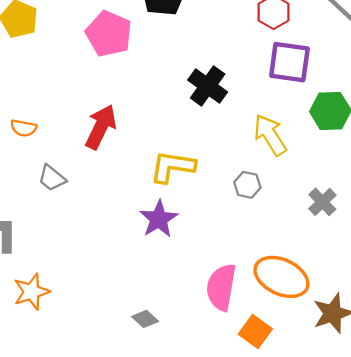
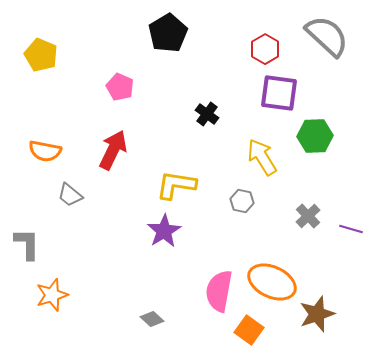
pink pentagon: (109, 34) -> (120, 87), moved, size x0.7
black cross: (208, 86) -> (207, 114), size x0.7
orange semicircle: (23, 128) -> (45, 151), size x1.4

